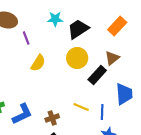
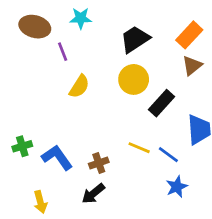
cyan star: (55, 19) -> (81, 18), moved
brown triangle: (112, 58) -> (192, 66), moved
blue line: (102, 112) -> (168, 155), turned -56
blue L-shape: (22, 114) -> (57, 157), turned -100

